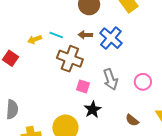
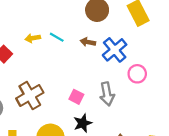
brown cross: (70, 59) -> (30, 95), moved, turned 30
pink circle: (143, 82) -> (137, 74), moved

